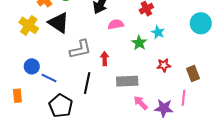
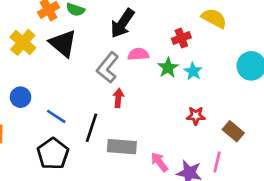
green star: (139, 43) -> (168, 68), moved
gray L-shape: (80, 49) -> (108, 68), moved, turned 135
brown rectangle: (193, 73) -> (233, 131), turned -35
blue line: (49, 78) -> (56, 116), moved
gray rectangle: (127, 81) -> (122, 147), moved

